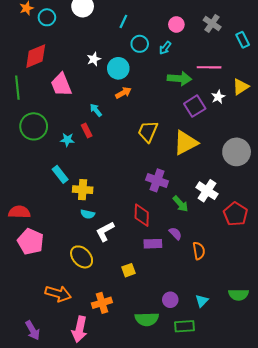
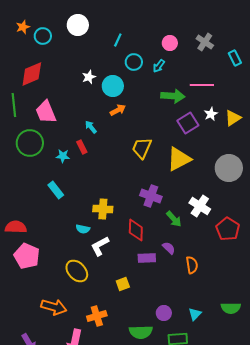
pink trapezoid: (61, 85) -> (46, 112), moved
yellow triangle: (241, 87) -> (233, 118), moved
yellow cross: (83, 190) -> (103, 209), moved

